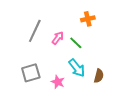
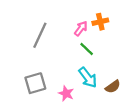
pink arrow: (58, 38) -> (81, 28), moved
brown semicircle: (99, 76) -> (113, 87), turned 40

